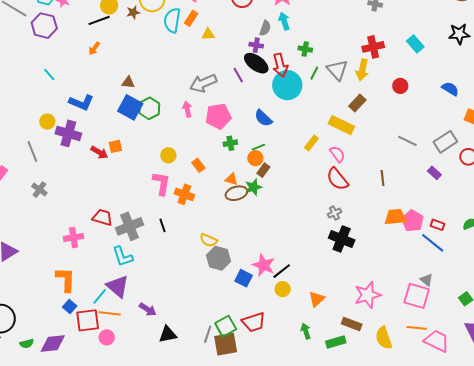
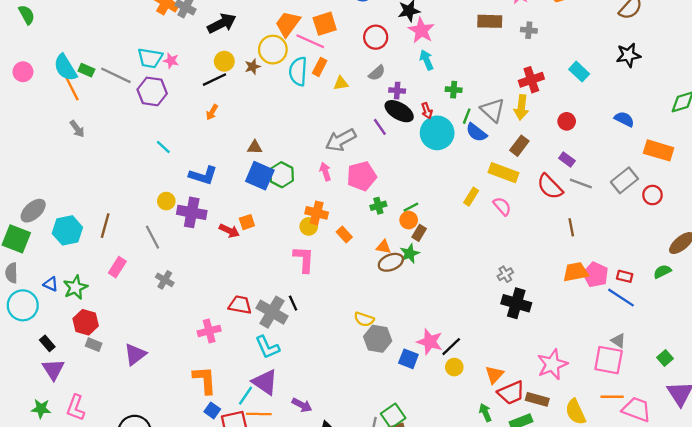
gray semicircle: (265, 28) -> (377, 73), moved, turned 35
red arrow: (280, 65) -> (427, 111), size x0.6
blue semicircle: (263, 118) -> (476, 132), moved
purple rectangle: (434, 173) -> (567, 159), moved
brown line: (382, 178) -> (571, 227), moved
red semicircle: (337, 179) -> (550, 187), moved
orange cross: (184, 194) -> (317, 213), moved
black line: (163, 225) -> (293, 303), moved
gray cross: (130, 226) -> (272, 312), turned -32
red trapezoid: (254, 322) -> (511, 393), moved

